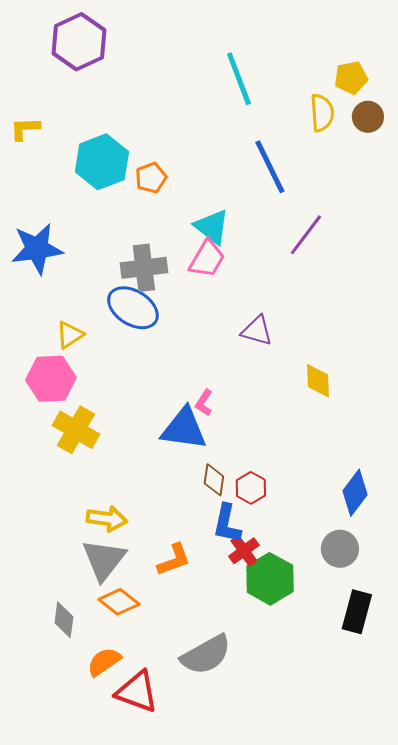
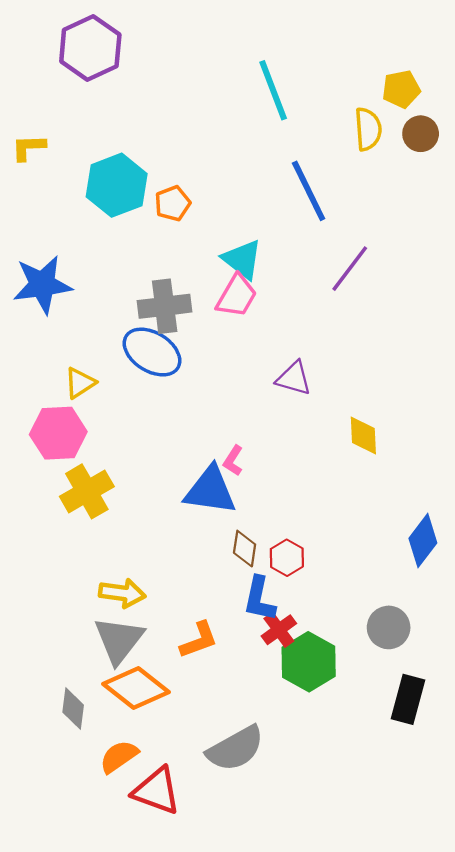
yellow cross: (76, 430) -> (87, 491), turned 30
blue diamond: (355, 493) -> (423, 541), moved
orange diamond: (119, 602) -> (136, 688), size x1.4

